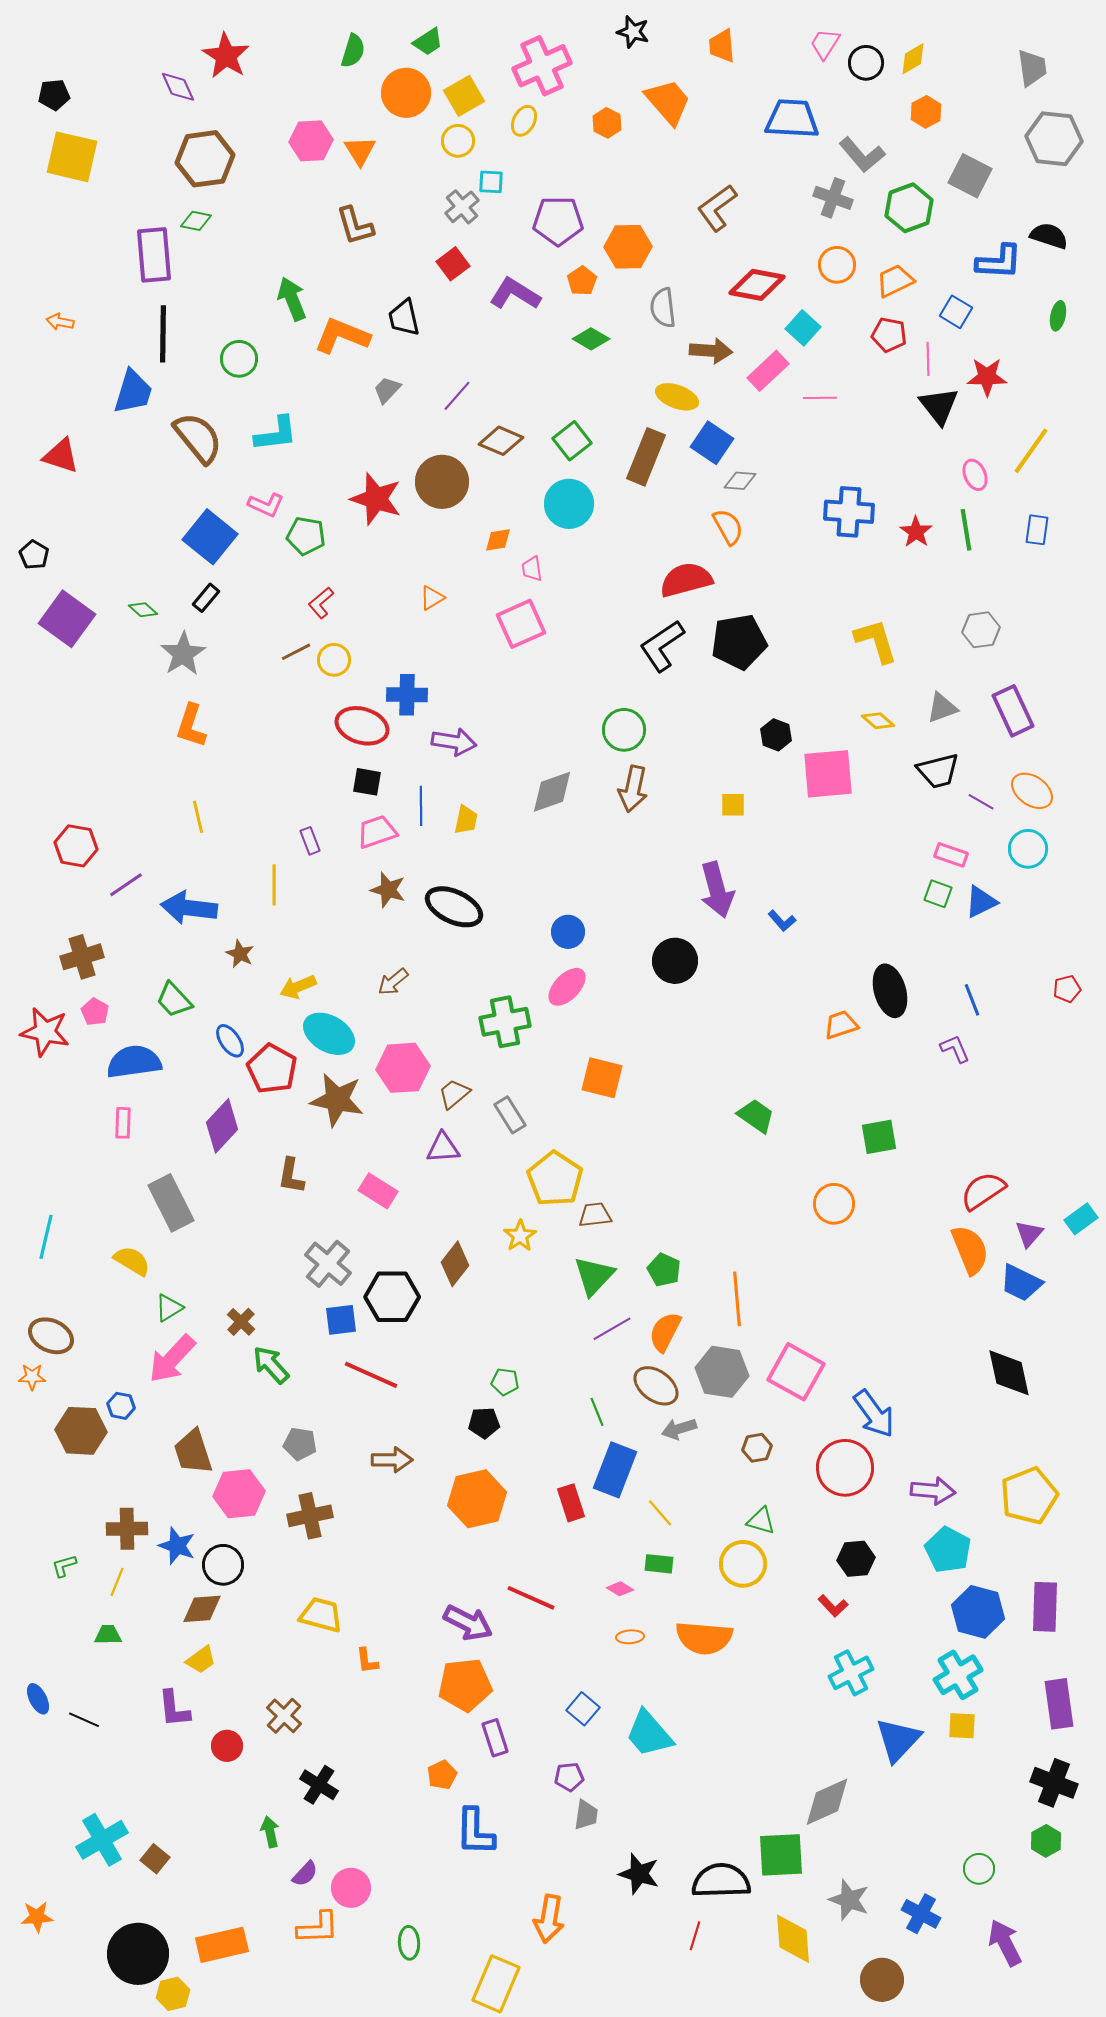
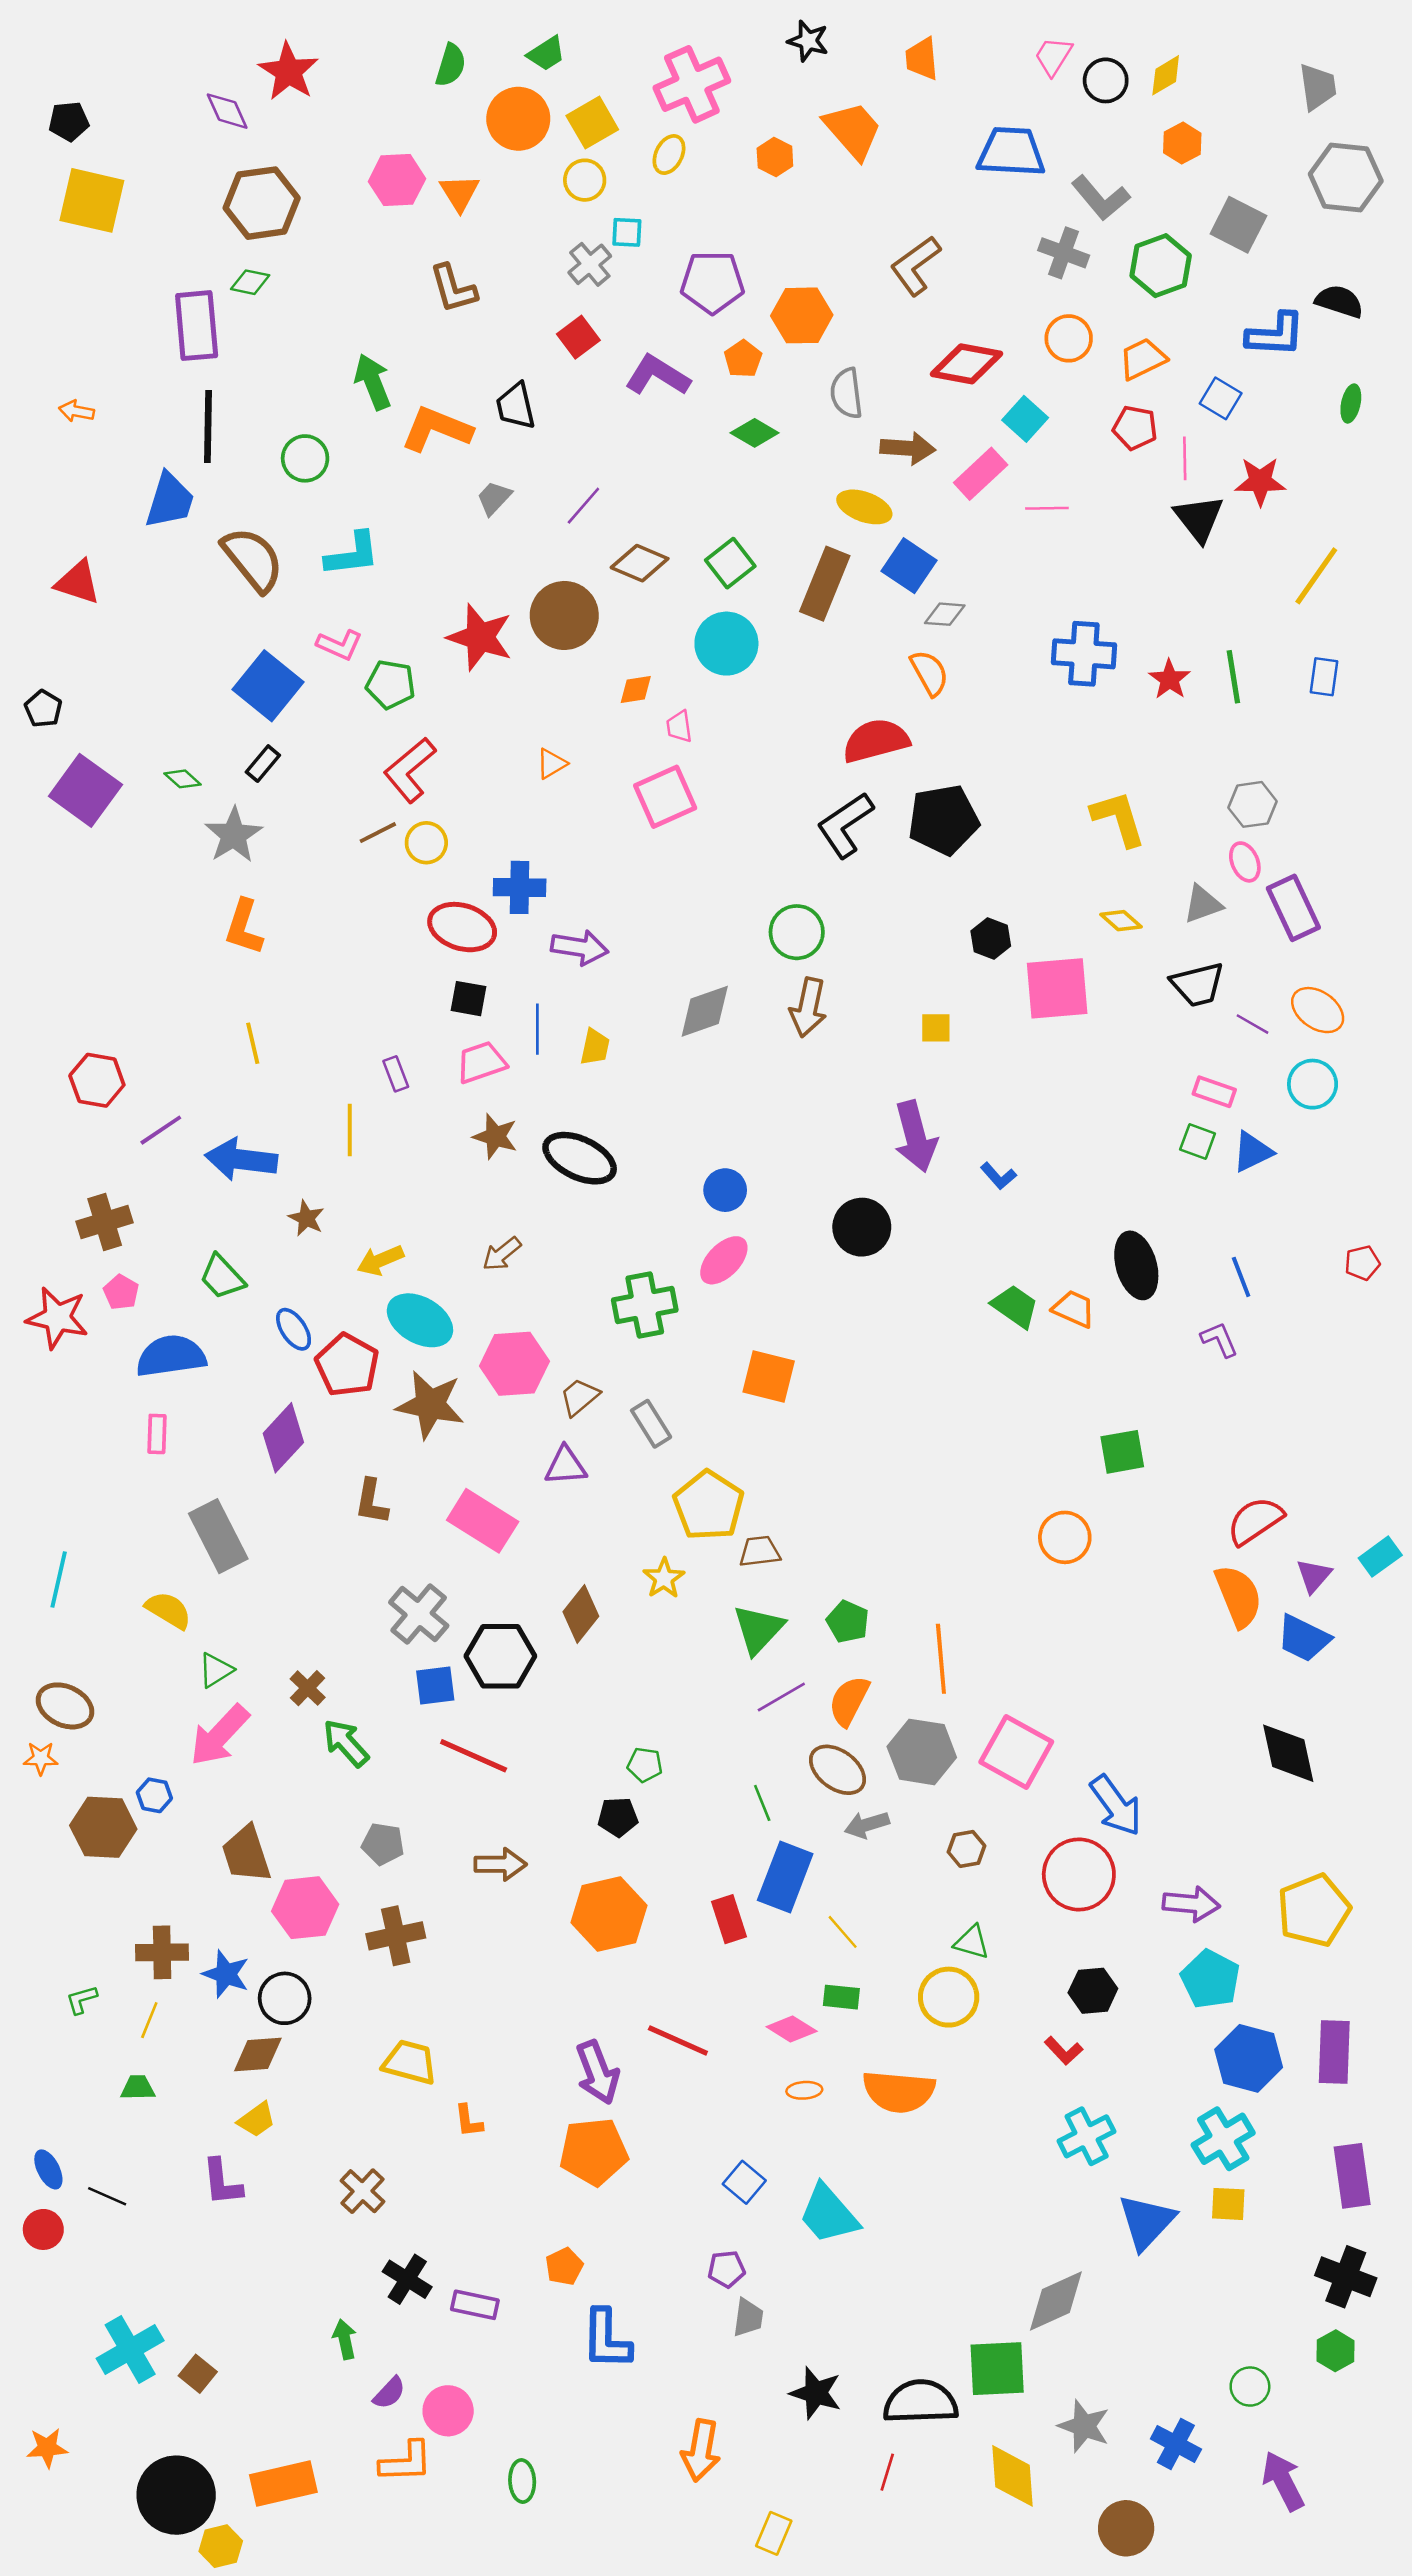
pink ellipse: (975, 475) -> (1245, 862), moved
red L-shape: (321, 603) -> (410, 770), size x1.6
orange trapezoid: (841, 1025) -> (1074, 1309), turned 42
green trapezoid: (756, 1116) -> (1015, 1306), moved
pink rectangle: (378, 1191) -> (483, 1521), size x1.4
pink diamond: (620, 1589) -> (792, 2029), size x1.4
purple arrow: (468, 1623) -> (597, 2072), turned 42
purple rectangle: (495, 1738) -> (475, 2305), moved, turned -60
red circle: (227, 1746) -> (43, 2229), moved
yellow rectangle: (496, 1984) -> (774, 2533), moved, size x0.6

